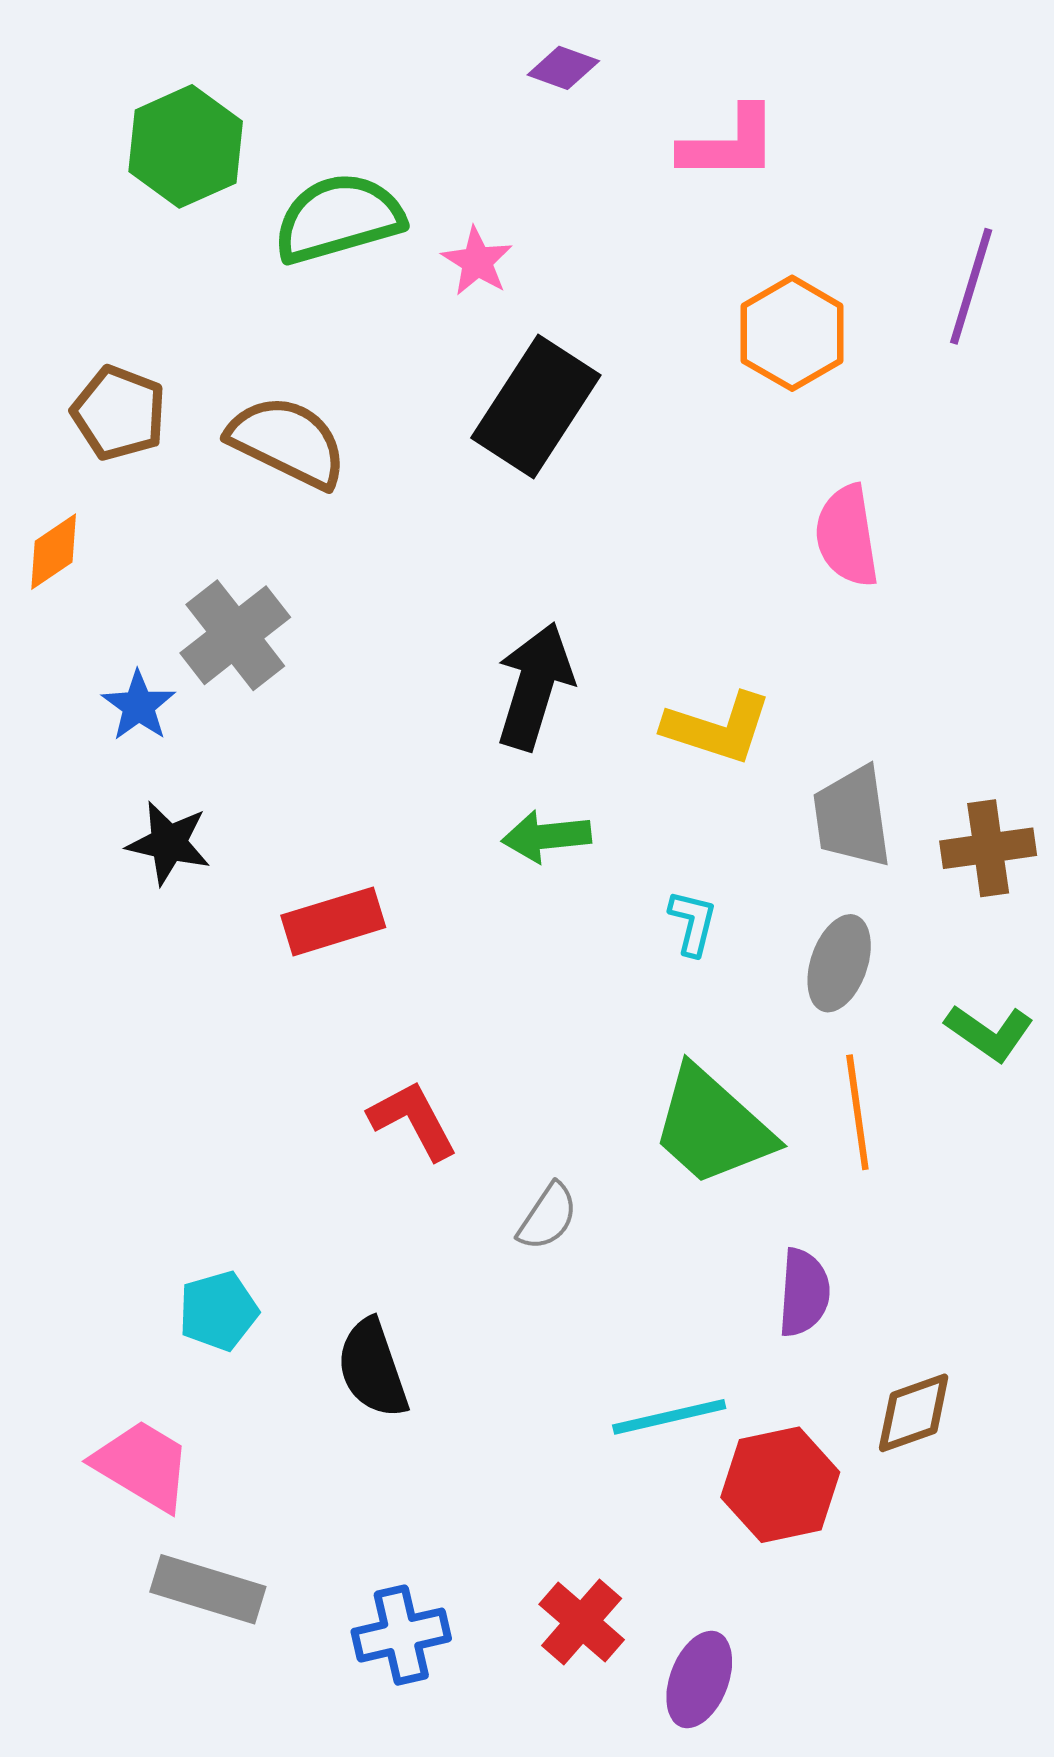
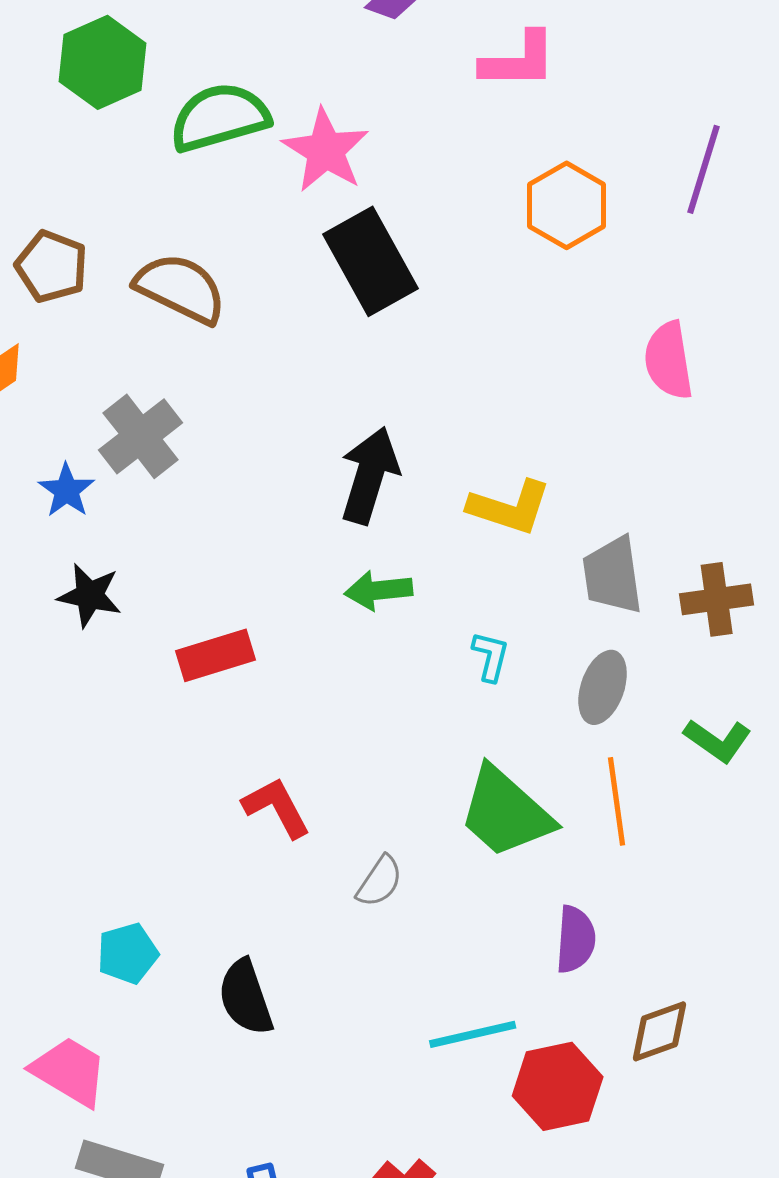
pink star: (477, 261) -> (326, 150), size x1.6
black rectangle: (536, 406) -> (371, 261), turned -62
pink semicircle: (847, 536) -> (669, 360), moved

